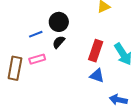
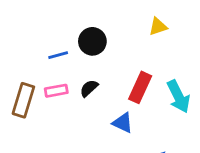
black semicircle: (59, 42) -> (89, 88), moved
blue triangle: (97, 76) -> (123, 123), moved

